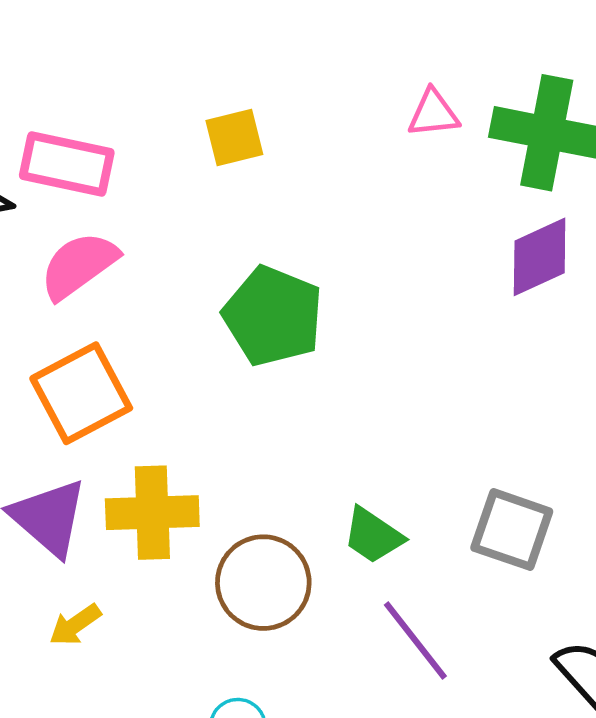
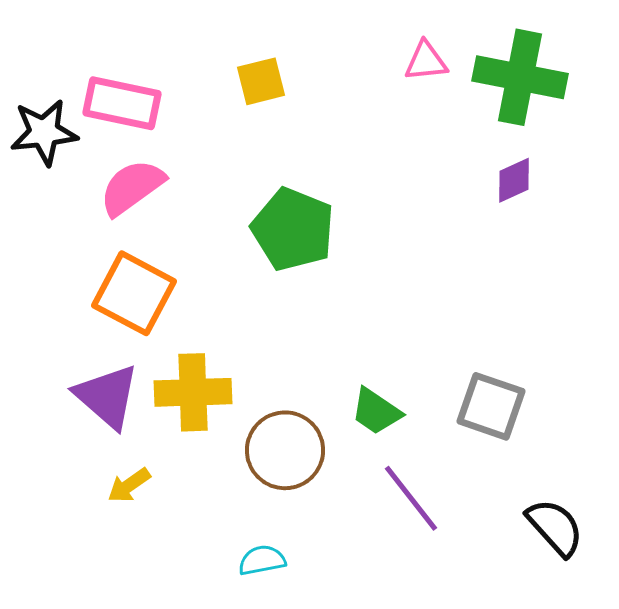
purple diamond: (540, 257) -> (514, 180), size x0.7
orange square: (81, 393) -> (134, 293), turned -34

